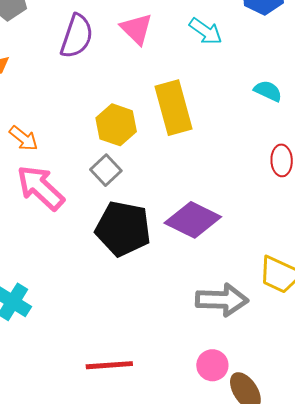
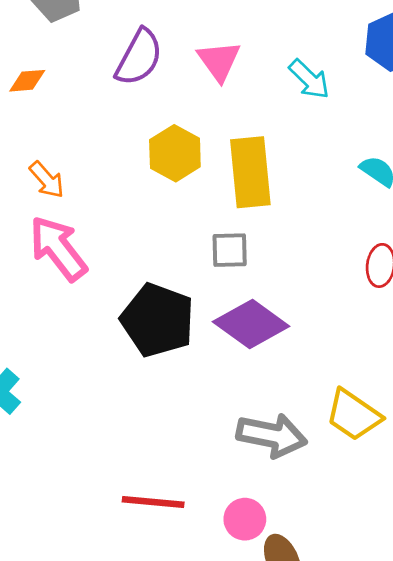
yellow hexagon: (116, 125) -> (175, 153), moved
gray square: (106, 170) -> (230, 250), moved, turned 32
red line: (109, 365) -> (153, 502), moved

